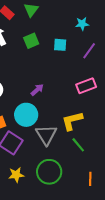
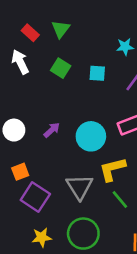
green square: (31, 41) -> (61, 68), turned -35
purple arrow: (37, 90) -> (52, 130), moved
cyan circle: (26, 115) -> (91, 136), moved

